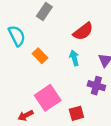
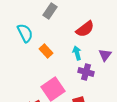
purple cross: (96, 86) -> (86, 72), moved

